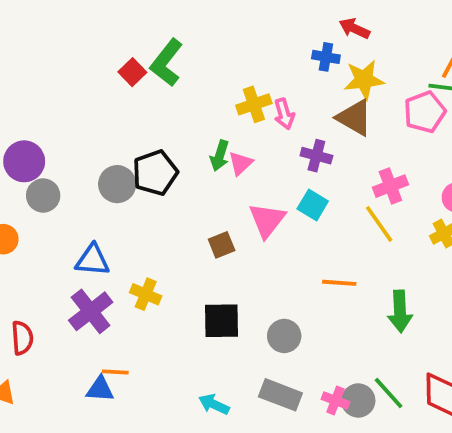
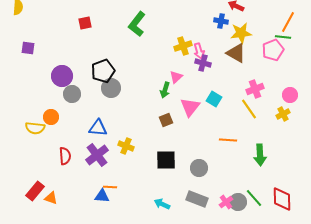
red square: (132, 72) -> (85, 23), moved, turned 32
green arrow: (220, 156) -> (165, 90), moved
purple cross: (316, 156) -> (203, 63), moved
black pentagon: (155, 173) -> (103, 71), moved
red semicircle: (22, 338) -> (65, 156), moved
pink cross: (335, 401) -> (226, 202), turned 32

